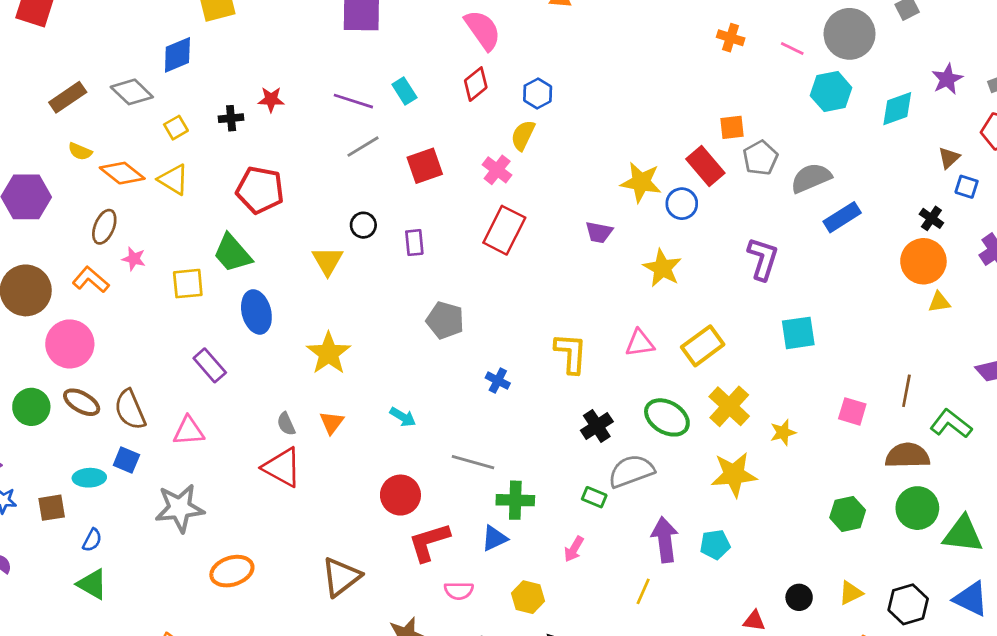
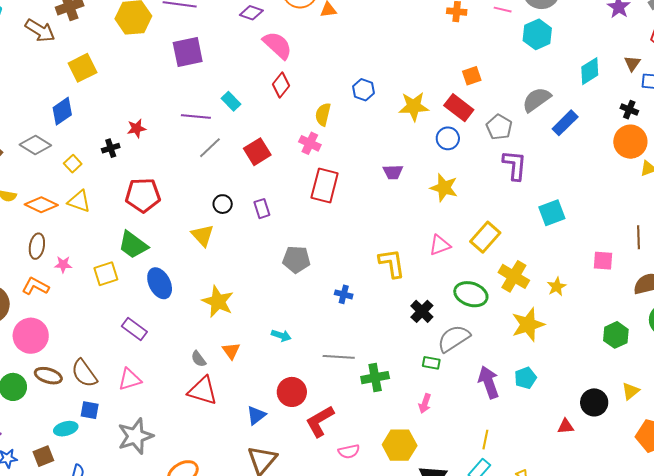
blue hexagon: (538, 93) -> (363, 90), moved
cyan diamond: (897, 109) -> (590, 71), moved
gray pentagon: (760, 158) -> (499, 127), moved
yellow star: (641, 182) -> (414, 107), moved
blue triangle: (494, 538) -> (256, 415), moved
yellow line: (643, 591) -> (485, 440), moved
yellow hexagon: (528, 597) -> (400, 445), size x1.4
black circle: (799, 597) -> (594, 402), size x1.4

